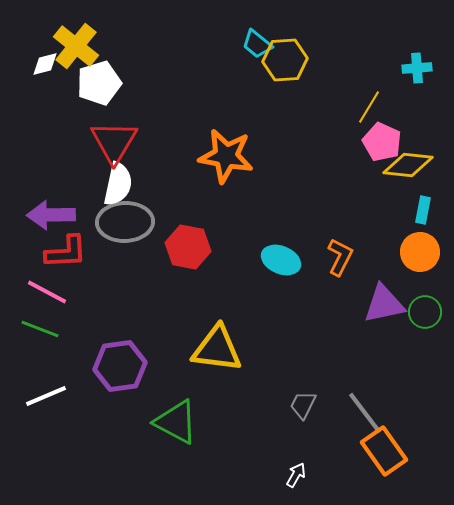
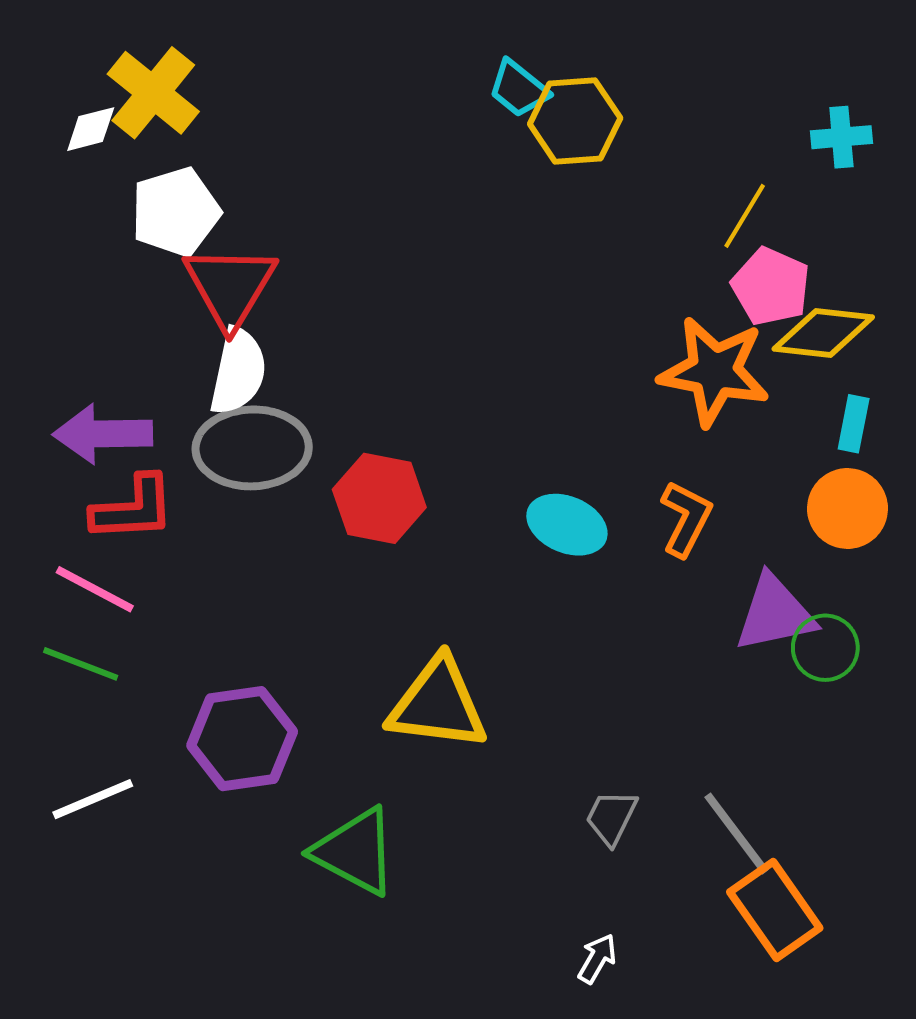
white pentagon: (99, 83) -> (175, 212), moved
orange star: (226, 156) -> (714, 371), moved
green circle: (425, 312) -> (825, 648), moved

